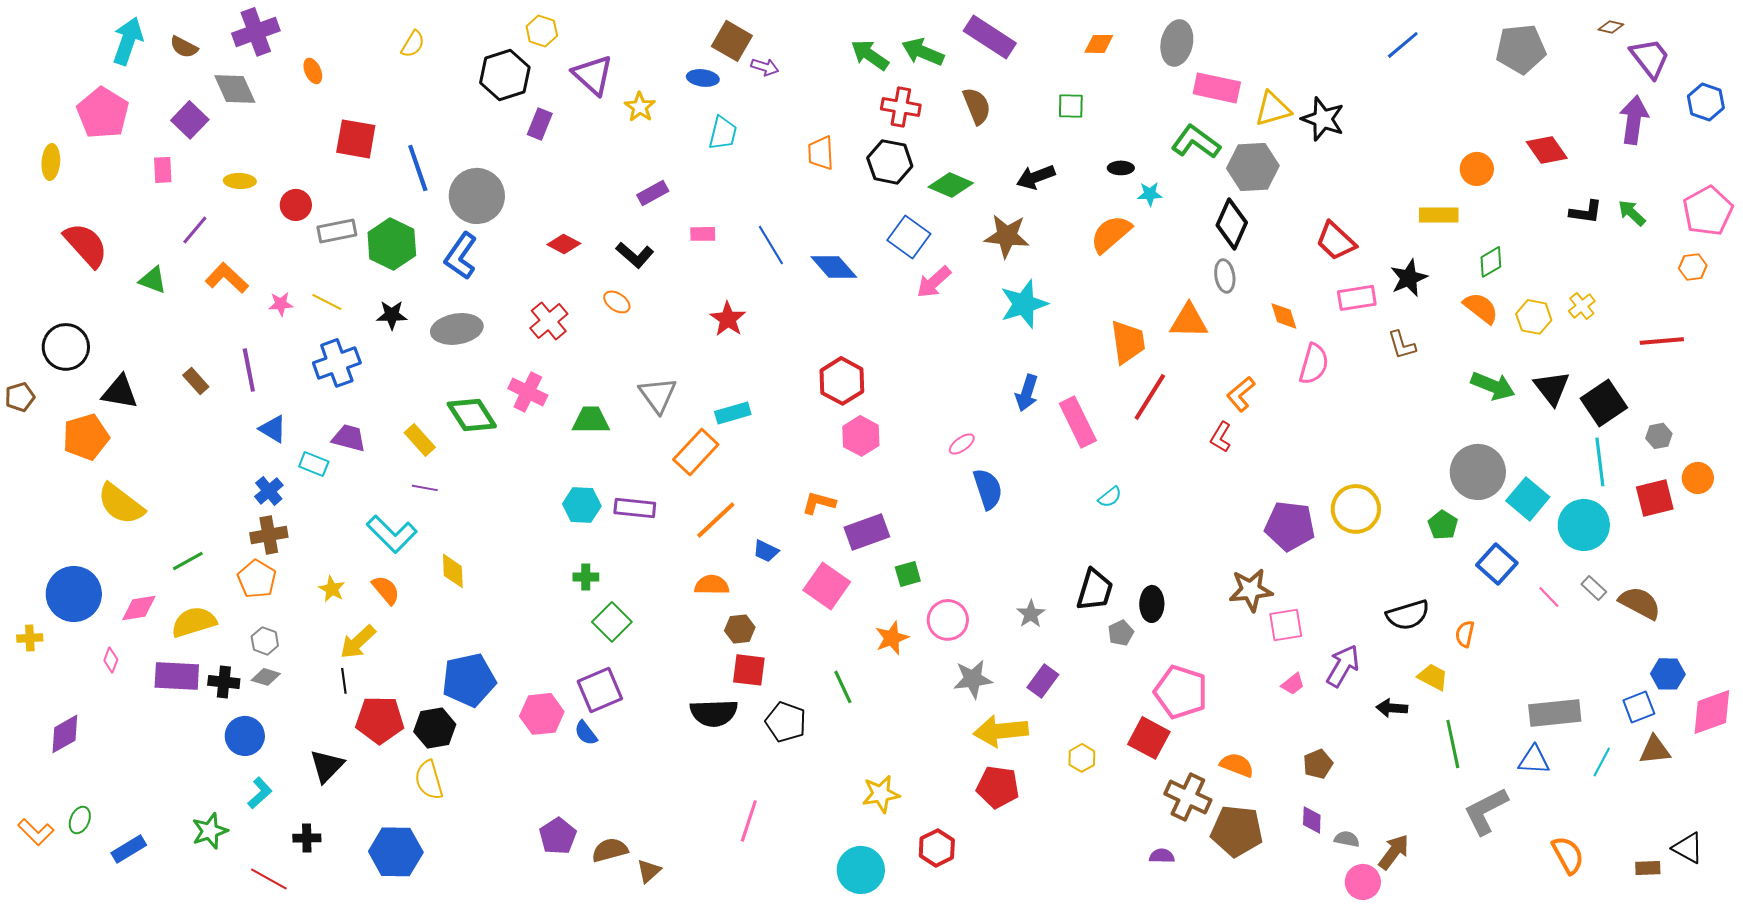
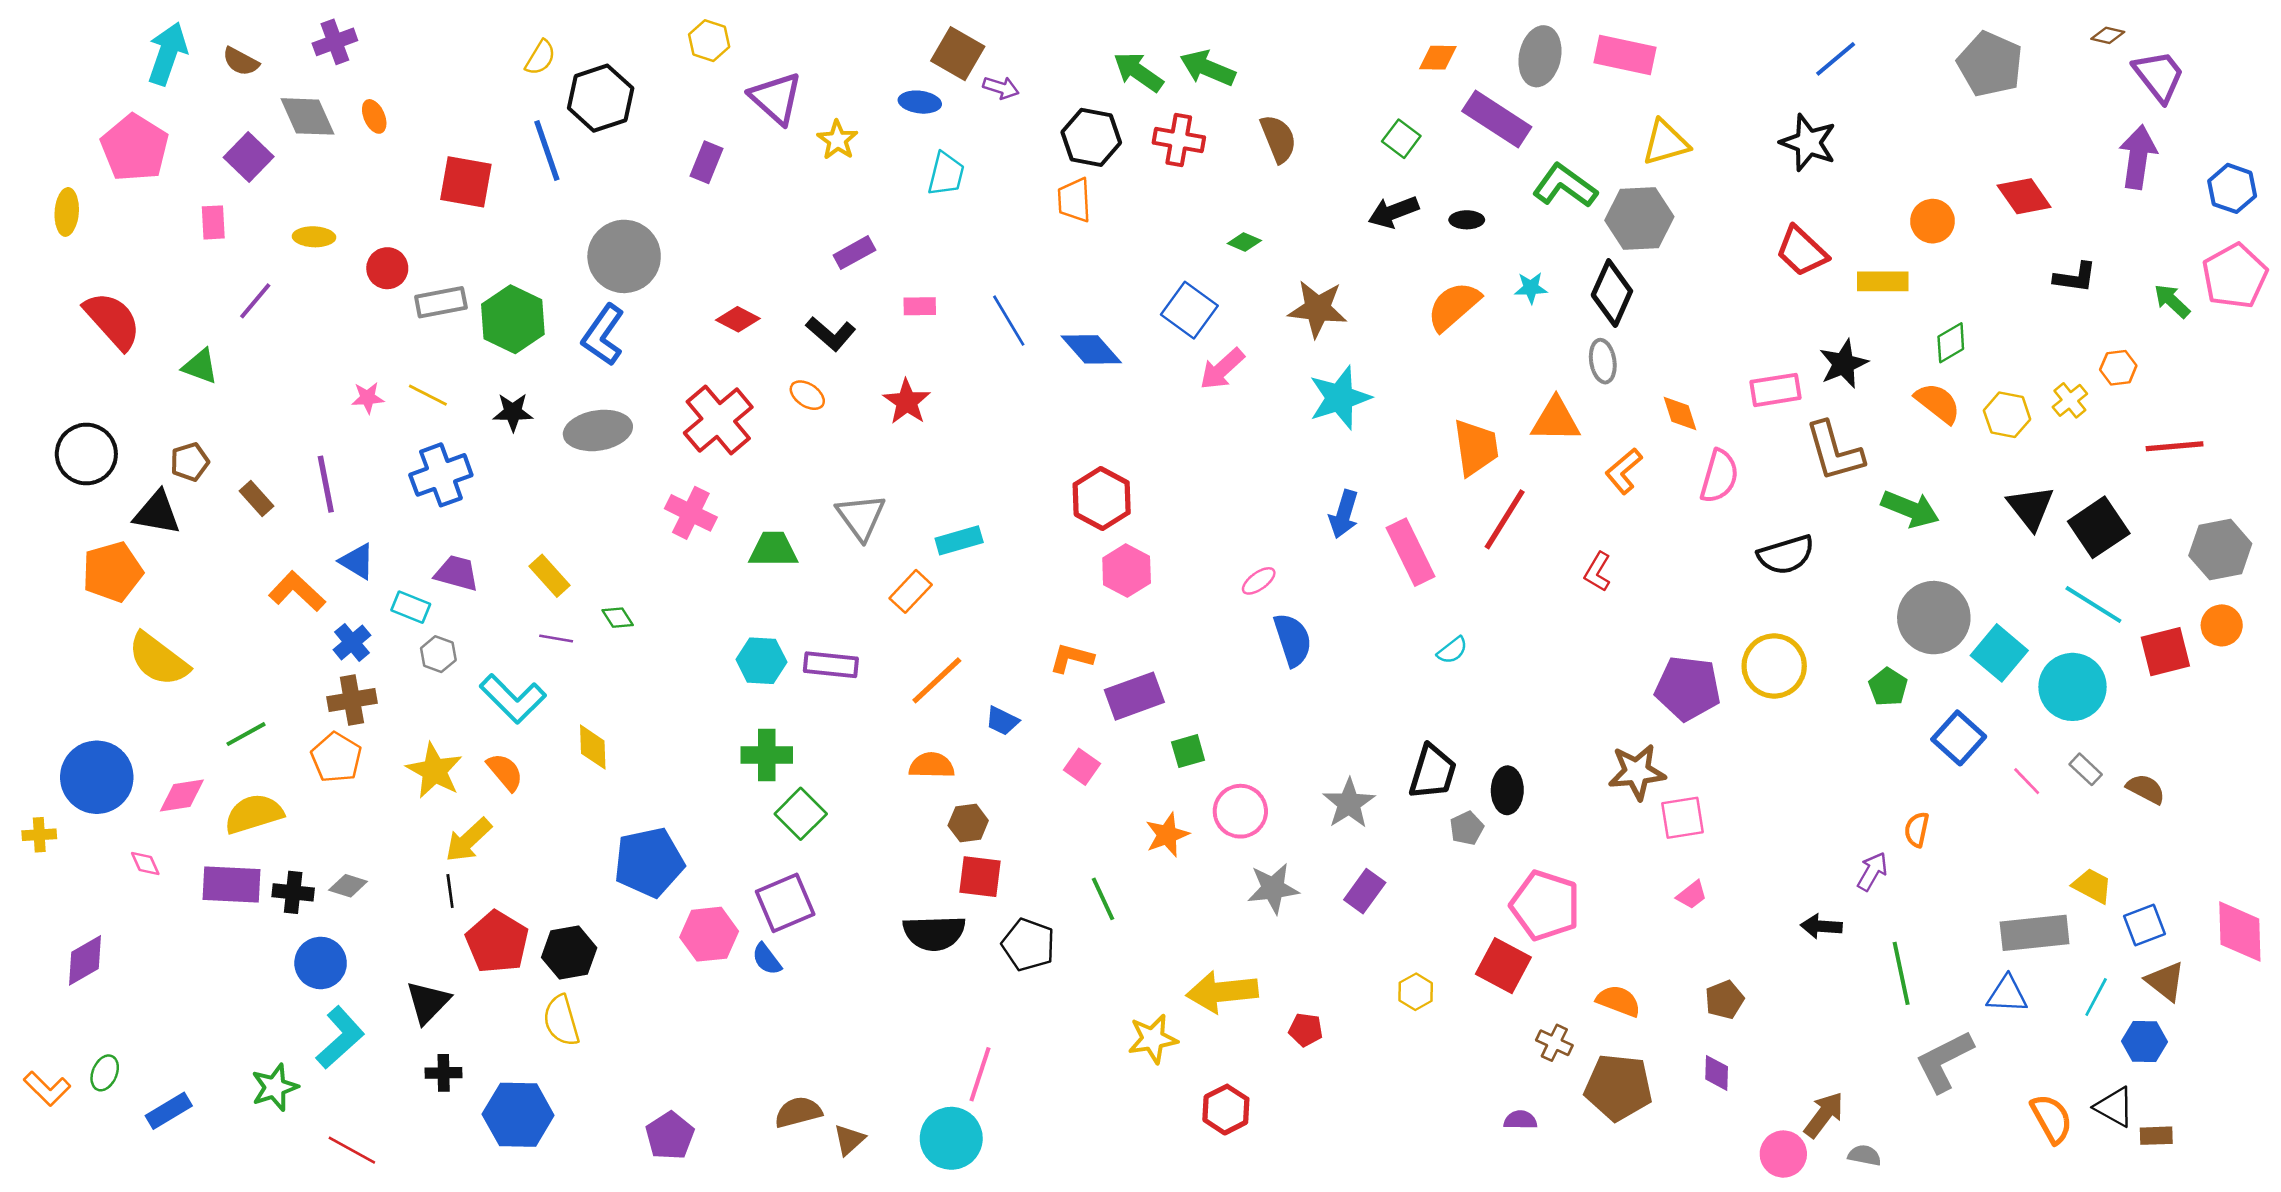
purple cross: (256, 32) -> (335, 42), size x0.7
purple rectangle: (990, 37) -> (1497, 119), moved
gray pentagon: (1521, 49) -> (1990, 64), turned 30
orange ellipse: (313, 71) -> (374, 116), moved
black hexagon: (505, 75) -> (601, 98), moved
pink rectangle: (1217, 88) -> (1625, 55), moved
blue hexagon: (1706, 102) -> (2232, 188), moved
green square: (1071, 106) -> (1401, 139), turned 36
black star: (1323, 119) -> (1808, 143), moved
black hexagon: (890, 162) -> (1091, 137), moved
blue line: (418, 168) -> (547, 150), moved
black arrow: (1036, 177) -> (1393, 212), moved
green diamond: (951, 185) -> (1244, 242), size x0.6
cyan star: (1150, 194) -> (1531, 288), moved
green arrow: (1632, 213) -> (2172, 301), moved
red trapezoid: (1336, 241) -> (1802, 251), moved
orange hexagon: (1693, 267) -> (2118, 368), moved
orange L-shape: (227, 278) -> (297, 591), moved
red star: (728, 319) -> (907, 402), moved
red cross: (549, 321) -> (718, 420), size x1.4
brown L-shape: (1402, 345) -> (1834, 451), size x1.6
green arrow: (1493, 386) -> (1910, 509), moved
orange L-shape: (1241, 394) -> (1624, 471), moved
brown pentagon: (20, 397) -> (190, 462), moved
green diamond: (472, 415) -> (618, 618), moved, size x0.5
gray hexagon: (1659, 436) -> (2220, 550), moved, size x1.8
orange rectangle: (696, 452) -> (911, 591), size x0.7
cyan line: (1600, 462) -> (2093, 604), turned -51
green cross: (586, 577) -> (767, 755), size x1.5
pink square: (827, 586) -> (1082, 767), size x0.6
yellow star: (332, 589) -> (434, 771), size x1.6
brown semicircle: (1640, 603) -> (2146, 789), size x0.7
gray star: (1031, 614) -> (1349, 803), size x1.4
black semicircle: (1408, 615) -> (1786, 555), moved
gray hexagon: (265, 641) -> (438, 654), moved
pink diamond: (111, 660) -> (145, 864), turned -45
purple arrow: (1343, 666) -> (1872, 871), moved, size x0.7
blue hexagon: (1668, 674) -> (2144, 1041), moved
yellow trapezoid: (1433, 677) -> (2092, 886), moved
blue pentagon: (469, 680) -> (649, 862), moved
pink diamond: (1712, 712) -> (2240, 932), turned -72
red pentagon: (380, 720) -> (497, 942), turned 30
yellow arrow: (1001, 731) -> (1222, 992), moved
brown triangle: (1655, 750) -> (2165, 981), turned 44
red pentagon: (998, 787) -> (1306, 1030), size x0.6
cyan L-shape: (260, 793) -> (340, 1038), size x1.5
brown cross: (1188, 797) -> (1554, 1043), size x0.6
purple pentagon: (558, 836) -> (670, 1136), moved
black cross: (307, 838) -> (444, 1073), moved
gray semicircle: (1347, 839) -> (1864, 1155), moved
black triangle: (1688, 848) -> (2114, 1107), moved
cyan circle: (861, 870) -> (951, 1138), moved

